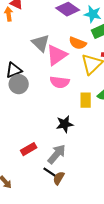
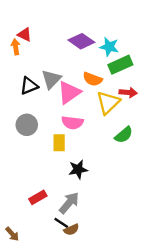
gray triangle: (41, 43) -> (51, 79), turned 30
black triangle: (14, 70) -> (29, 86), moved
yellow rectangle: (86, 100) -> (59, 143), moved
brown semicircle: (59, 178) -> (71, 230), turned -144

